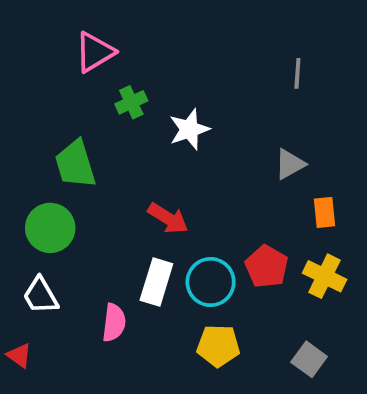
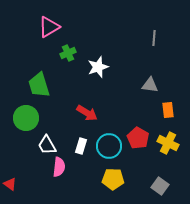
gray triangle: (290, 164) -> (150, 85), turned 36
white rectangle: (156, 282) -> (81, 146), size x0.7
white trapezoid: (41, 296) -> (47, 145), moved

